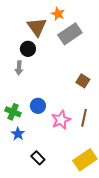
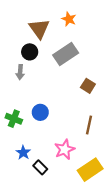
orange star: (58, 14) -> (69, 19), moved
gray rectangle: (70, 34) -> (66, 54), moved
pink star: (61, 120) -> (65, 149), moved
blue star: (18, 134) -> (23, 153), moved

